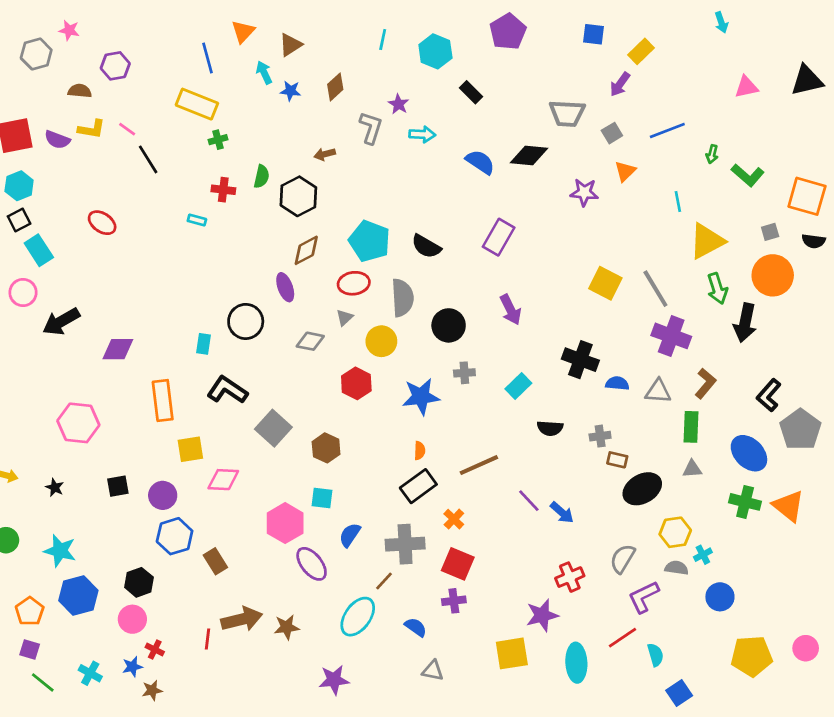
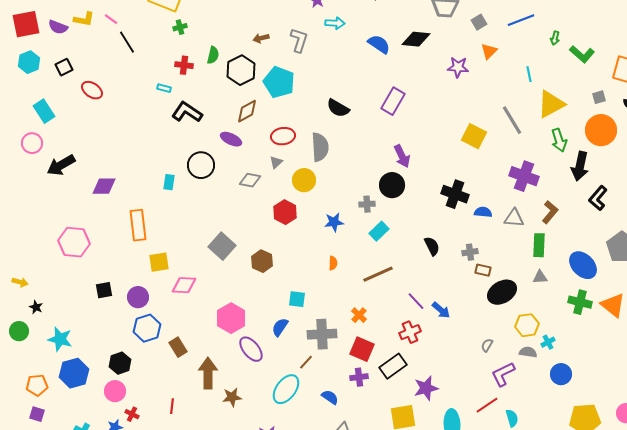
gray L-shape: (371, 128) -> (299, 40), moved
black square: (19, 220) -> (64, 67), moved
cyan pentagon: (370, 241) -> (279, 82), moved
purple ellipse: (285, 287) -> (231, 139), turned -45
gray line: (655, 289) -> (512, 120), moved
black circle: (449, 325) -> (392, 185), moved
cyan rectangle: (518, 386) -> (379, 231), moved
black L-shape: (227, 390) -> (187, 112), moved
black L-shape: (769, 395) -> (598, 198), moved
blue star: (421, 397) -> (334, 222), size x0.7
black semicircle: (550, 428) -> (432, 246), turned -120
black rectangle: (418, 486) -> (393, 366), moved
black star: (55, 487) -> (36, 307), moved
cyan square: (322, 498) -> (297, 299), moved
gray semicircle: (622, 559) -> (487, 345), size x0.6
red cross: (570, 577) -> (410, 332), moved
orange pentagon: (30, 611) -> (37, 385), turned 30
brown arrow: (242, 619) -> (208, 373), moved, turned -76

